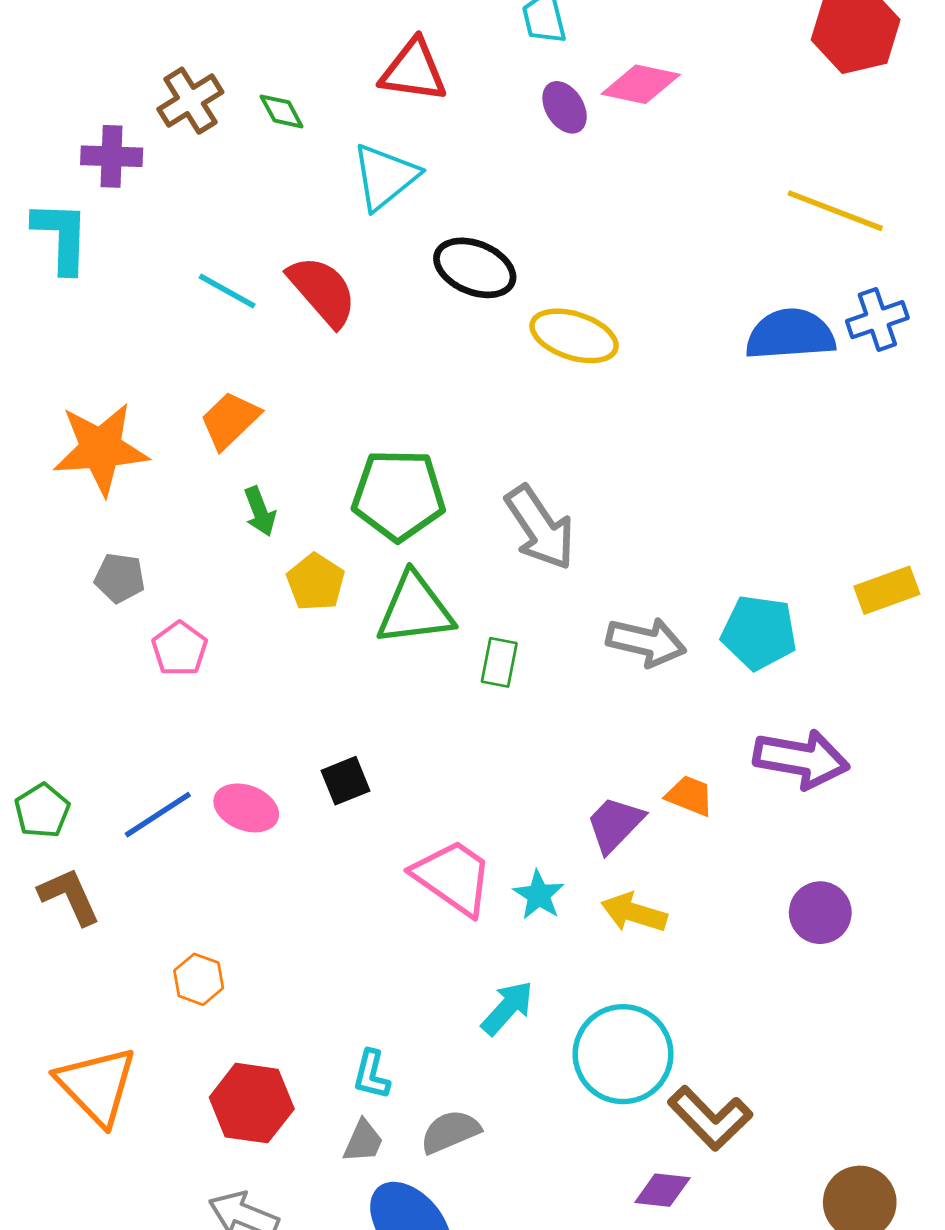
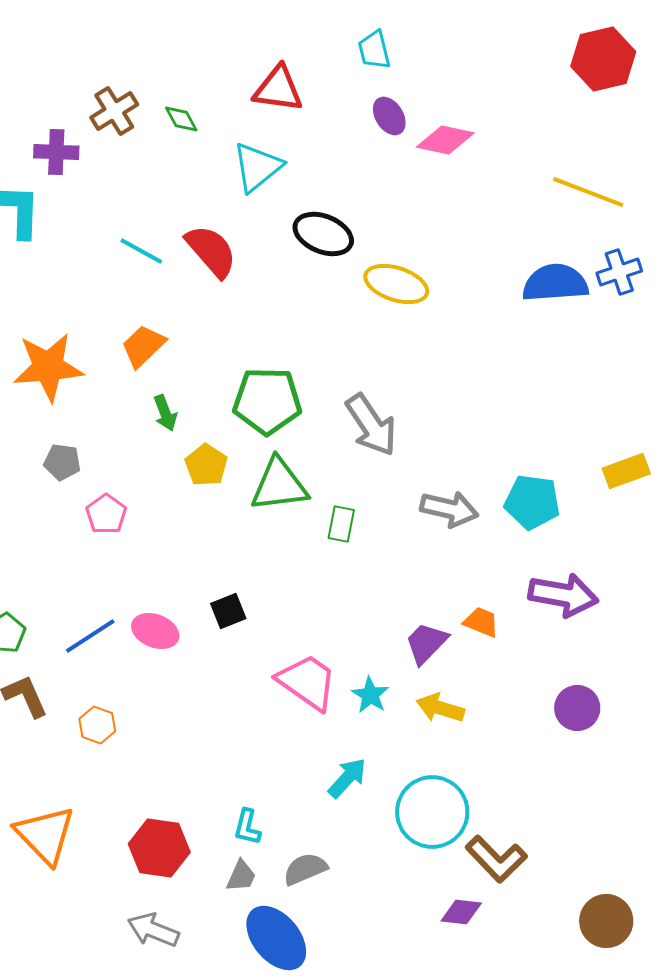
pink diamond: (641, 84) -> (445, 140), moved
orange hexagon: (199, 979) -> (97, 725), moved

